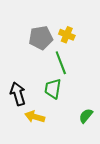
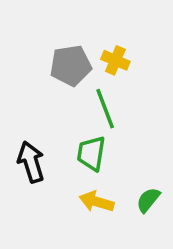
yellow arrow: (35, 117) -> (97, 202), moved

